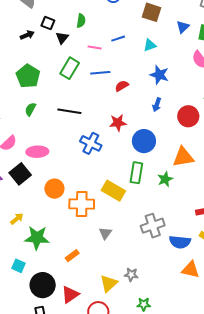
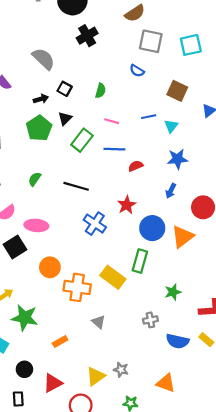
black triangle: (62, 38) -> (65, 118), moved
blue line: (118, 39) -> (149, 117), moved
cyan triangle: (150, 45) -> (171, 126), turned -40
blue star: (159, 75) -> (177, 159), turned -30
green pentagon: (28, 76) -> (39, 128), moved
red star: (118, 123) -> (127, 205), turned -30
orange triangle: (183, 157) -> (183, 237), moved, turned -35
green star: (165, 179) -> (173, 292), moved
gray cross: (153, 226) -> (150, 320), size x0.6
gray triangle: (105, 233) -> (99, 322), turned -32
orange triangle: (191, 270) -> (166, 383), moved
black circle: (43, 285) -> (24, 369), size x0.6

